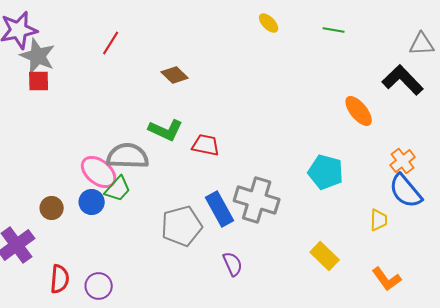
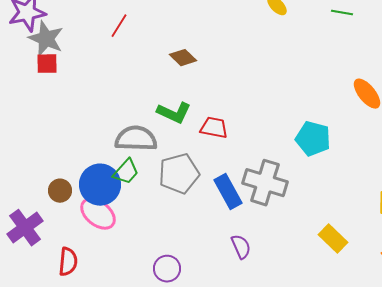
pink ellipse: (99, 172) -> (98, 214), moved
cyan pentagon: (326, 172) -> (313, 139), moved
blue circle: (92, 202) -> (100, 185), size x1.6
gray pentagon: (182, 226) -> (179, 174), moved
purple circle: (99, 286) -> (167, 269), moved

